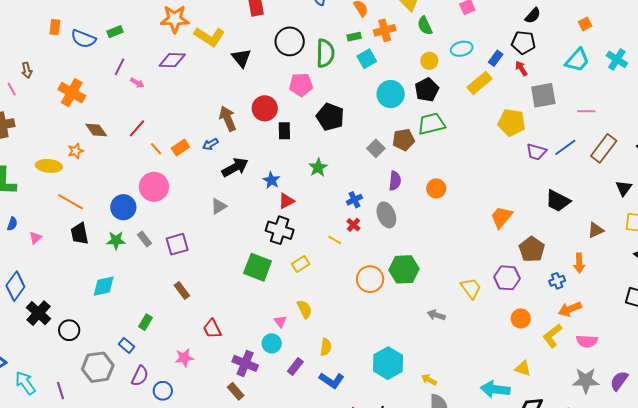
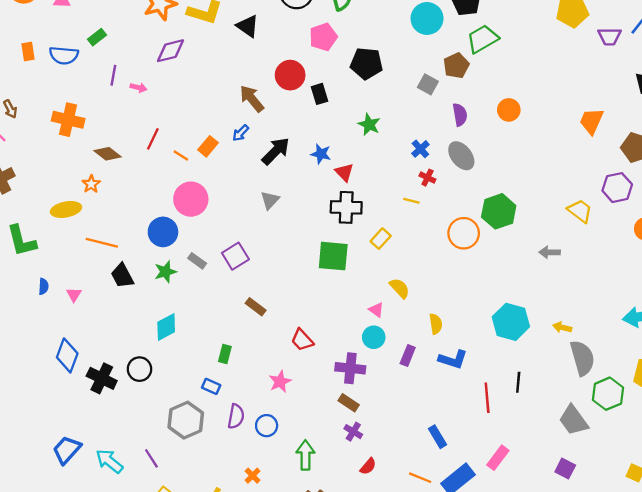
red triangle: (286, 201) -> (344, 172), turned -30
black circle: (69, 330) -> (139, 369), moved

